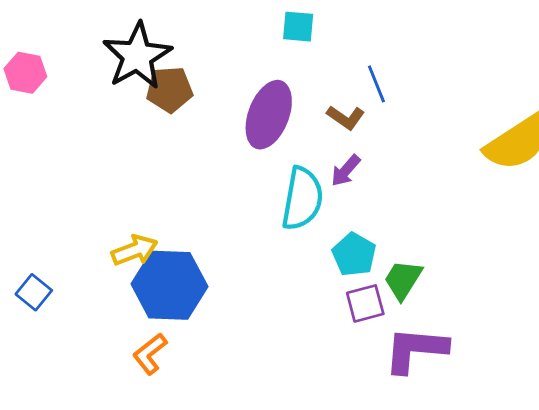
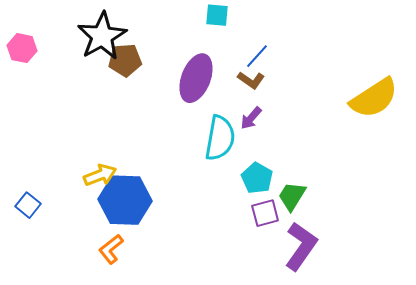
blue line: (376, 84) -> (257, 56), moved, turned 64
purple L-shape: (416, 350) -> (301, 246), turned 120

